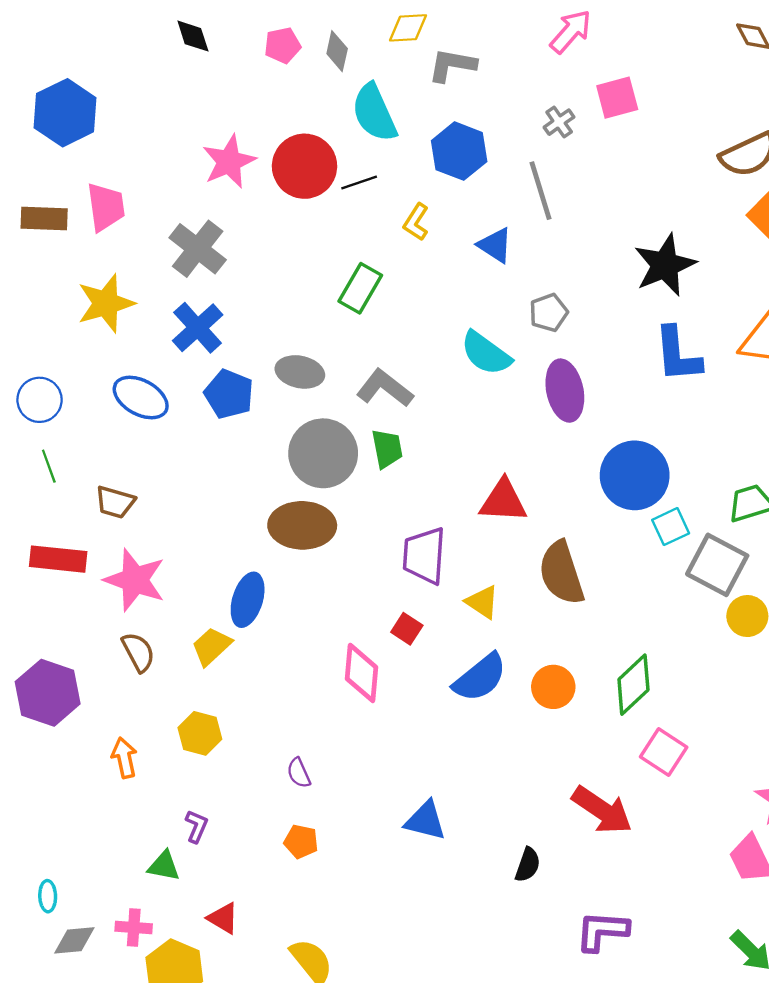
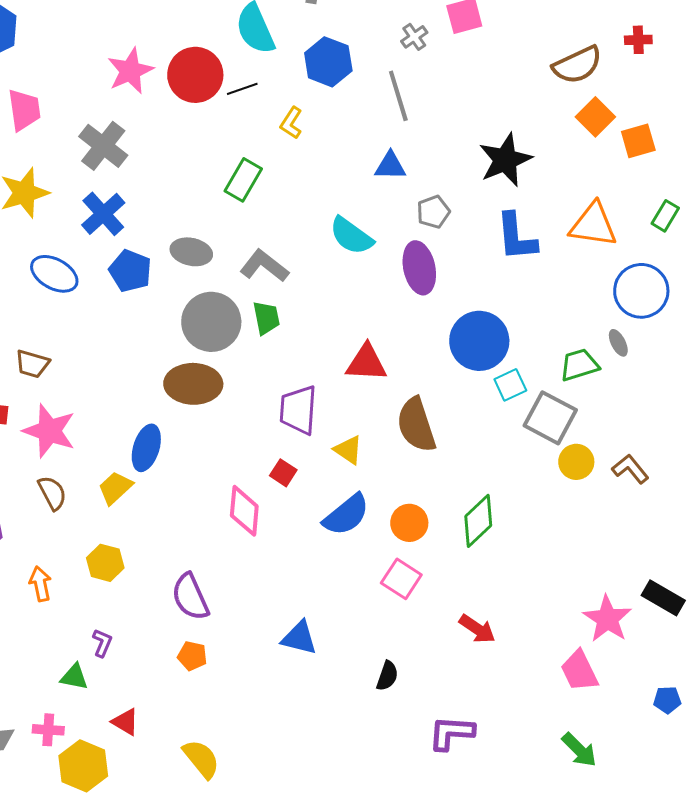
blue triangle: (495, 245) -> (390, 166), moved, turned -32
gray pentagon: (549, 313) -> (433, 212), moved
pink square: (664, 752) -> (401, 579), moved
purple semicircle: (299, 773) -> (190, 597), size x1.8
red arrow: (602, 810) -> (477, 629), moved, size x0.7

